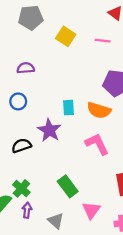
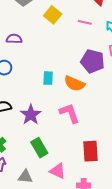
purple star: (49, 130) -> (31, 115), moved
pink triangle: (91, 210) -> (58, 171), turned -48
gray triangle: (56, 221) -> (25, 177), turned -42

